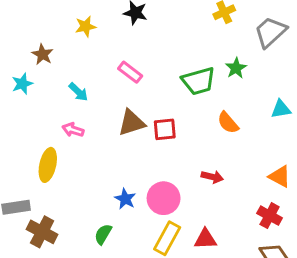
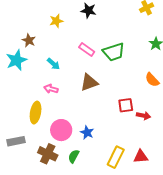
green trapezoid: (198, 81) -> (114, 52), moved
cyan star: (22, 84) -> (17, 60), size x1.5
red square: (165, 129) -> (126, 105), moved
pink circle: (164, 198) -> (61, 130), moved
brown cross: (42, 232) -> (48, 154), moved

